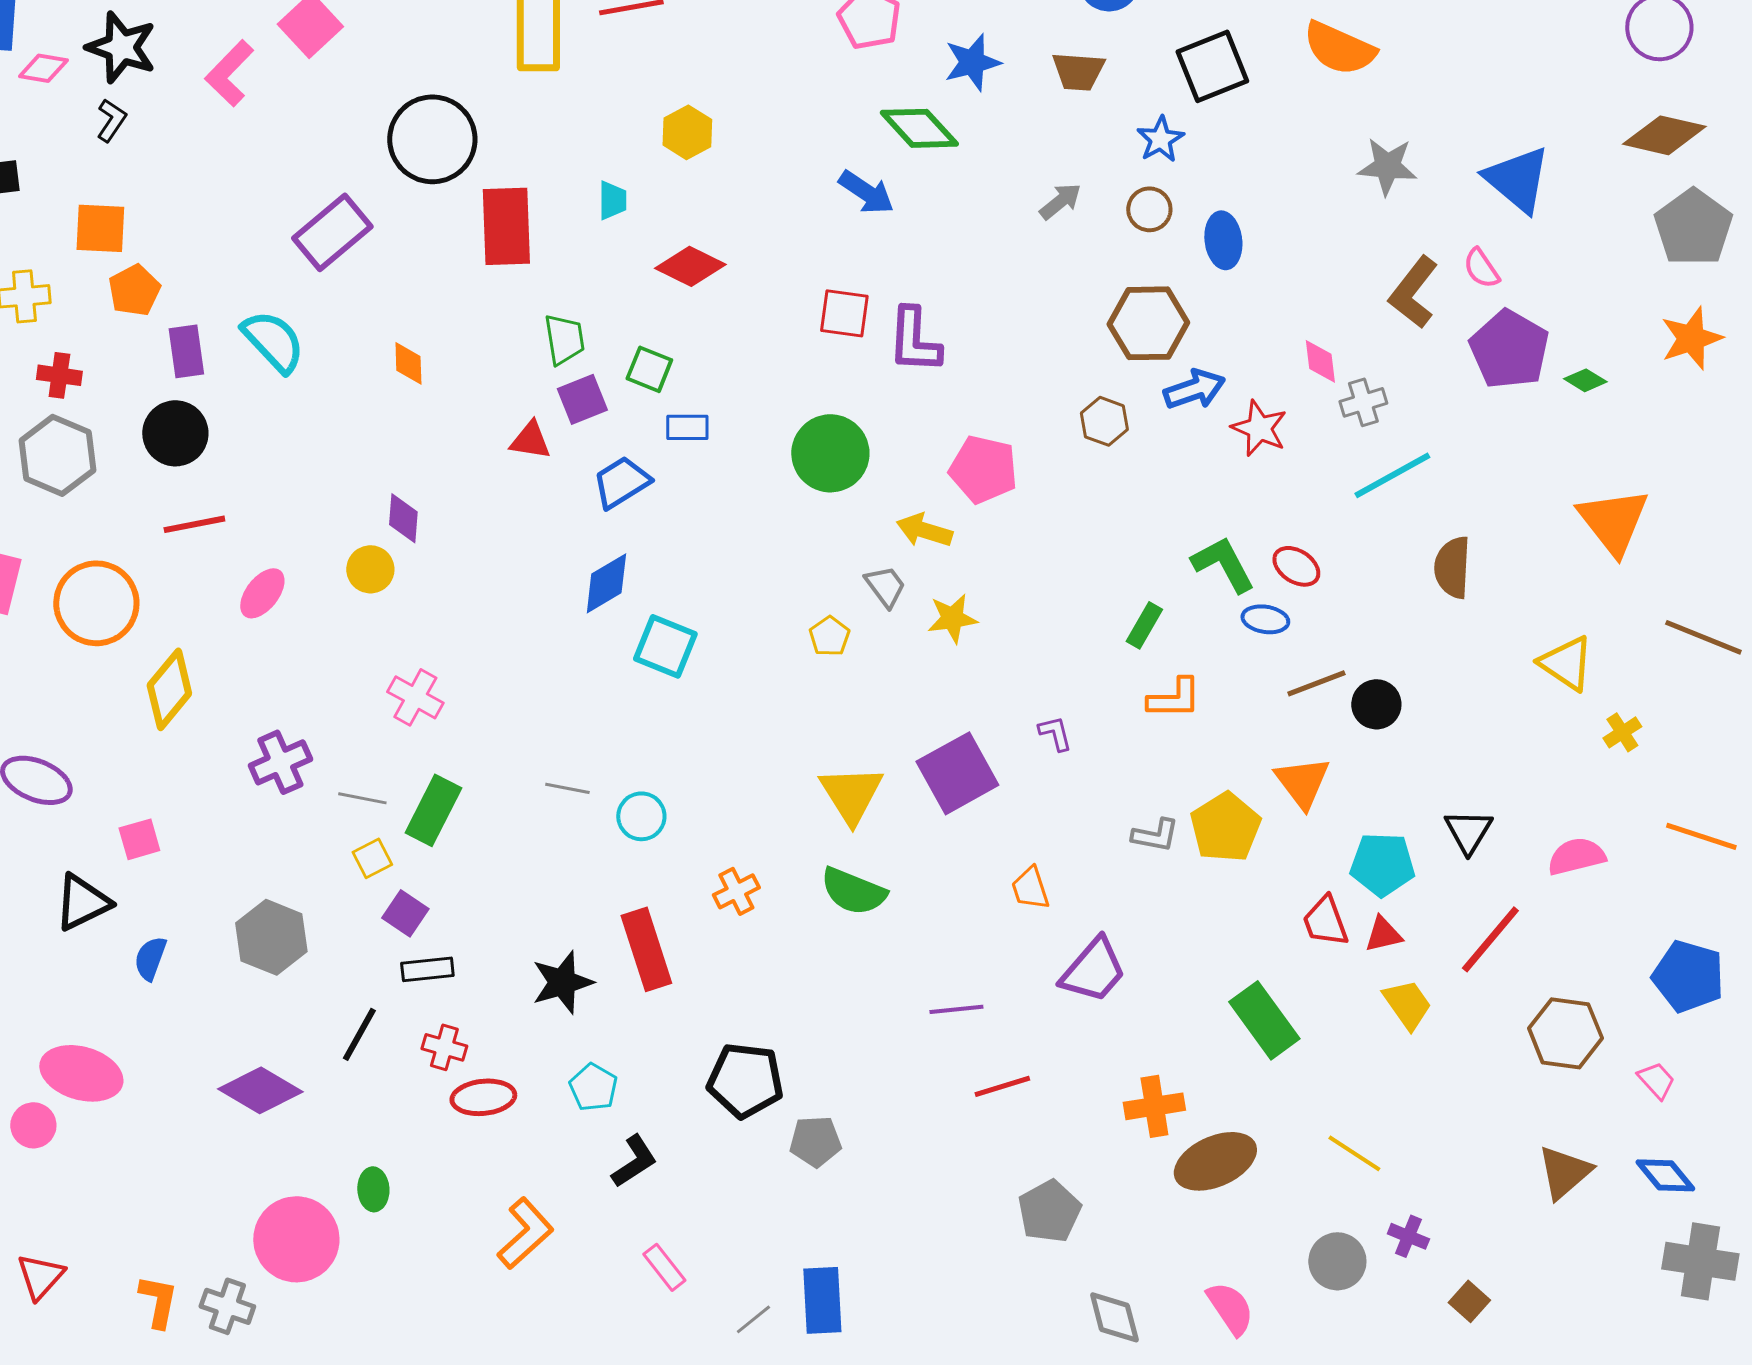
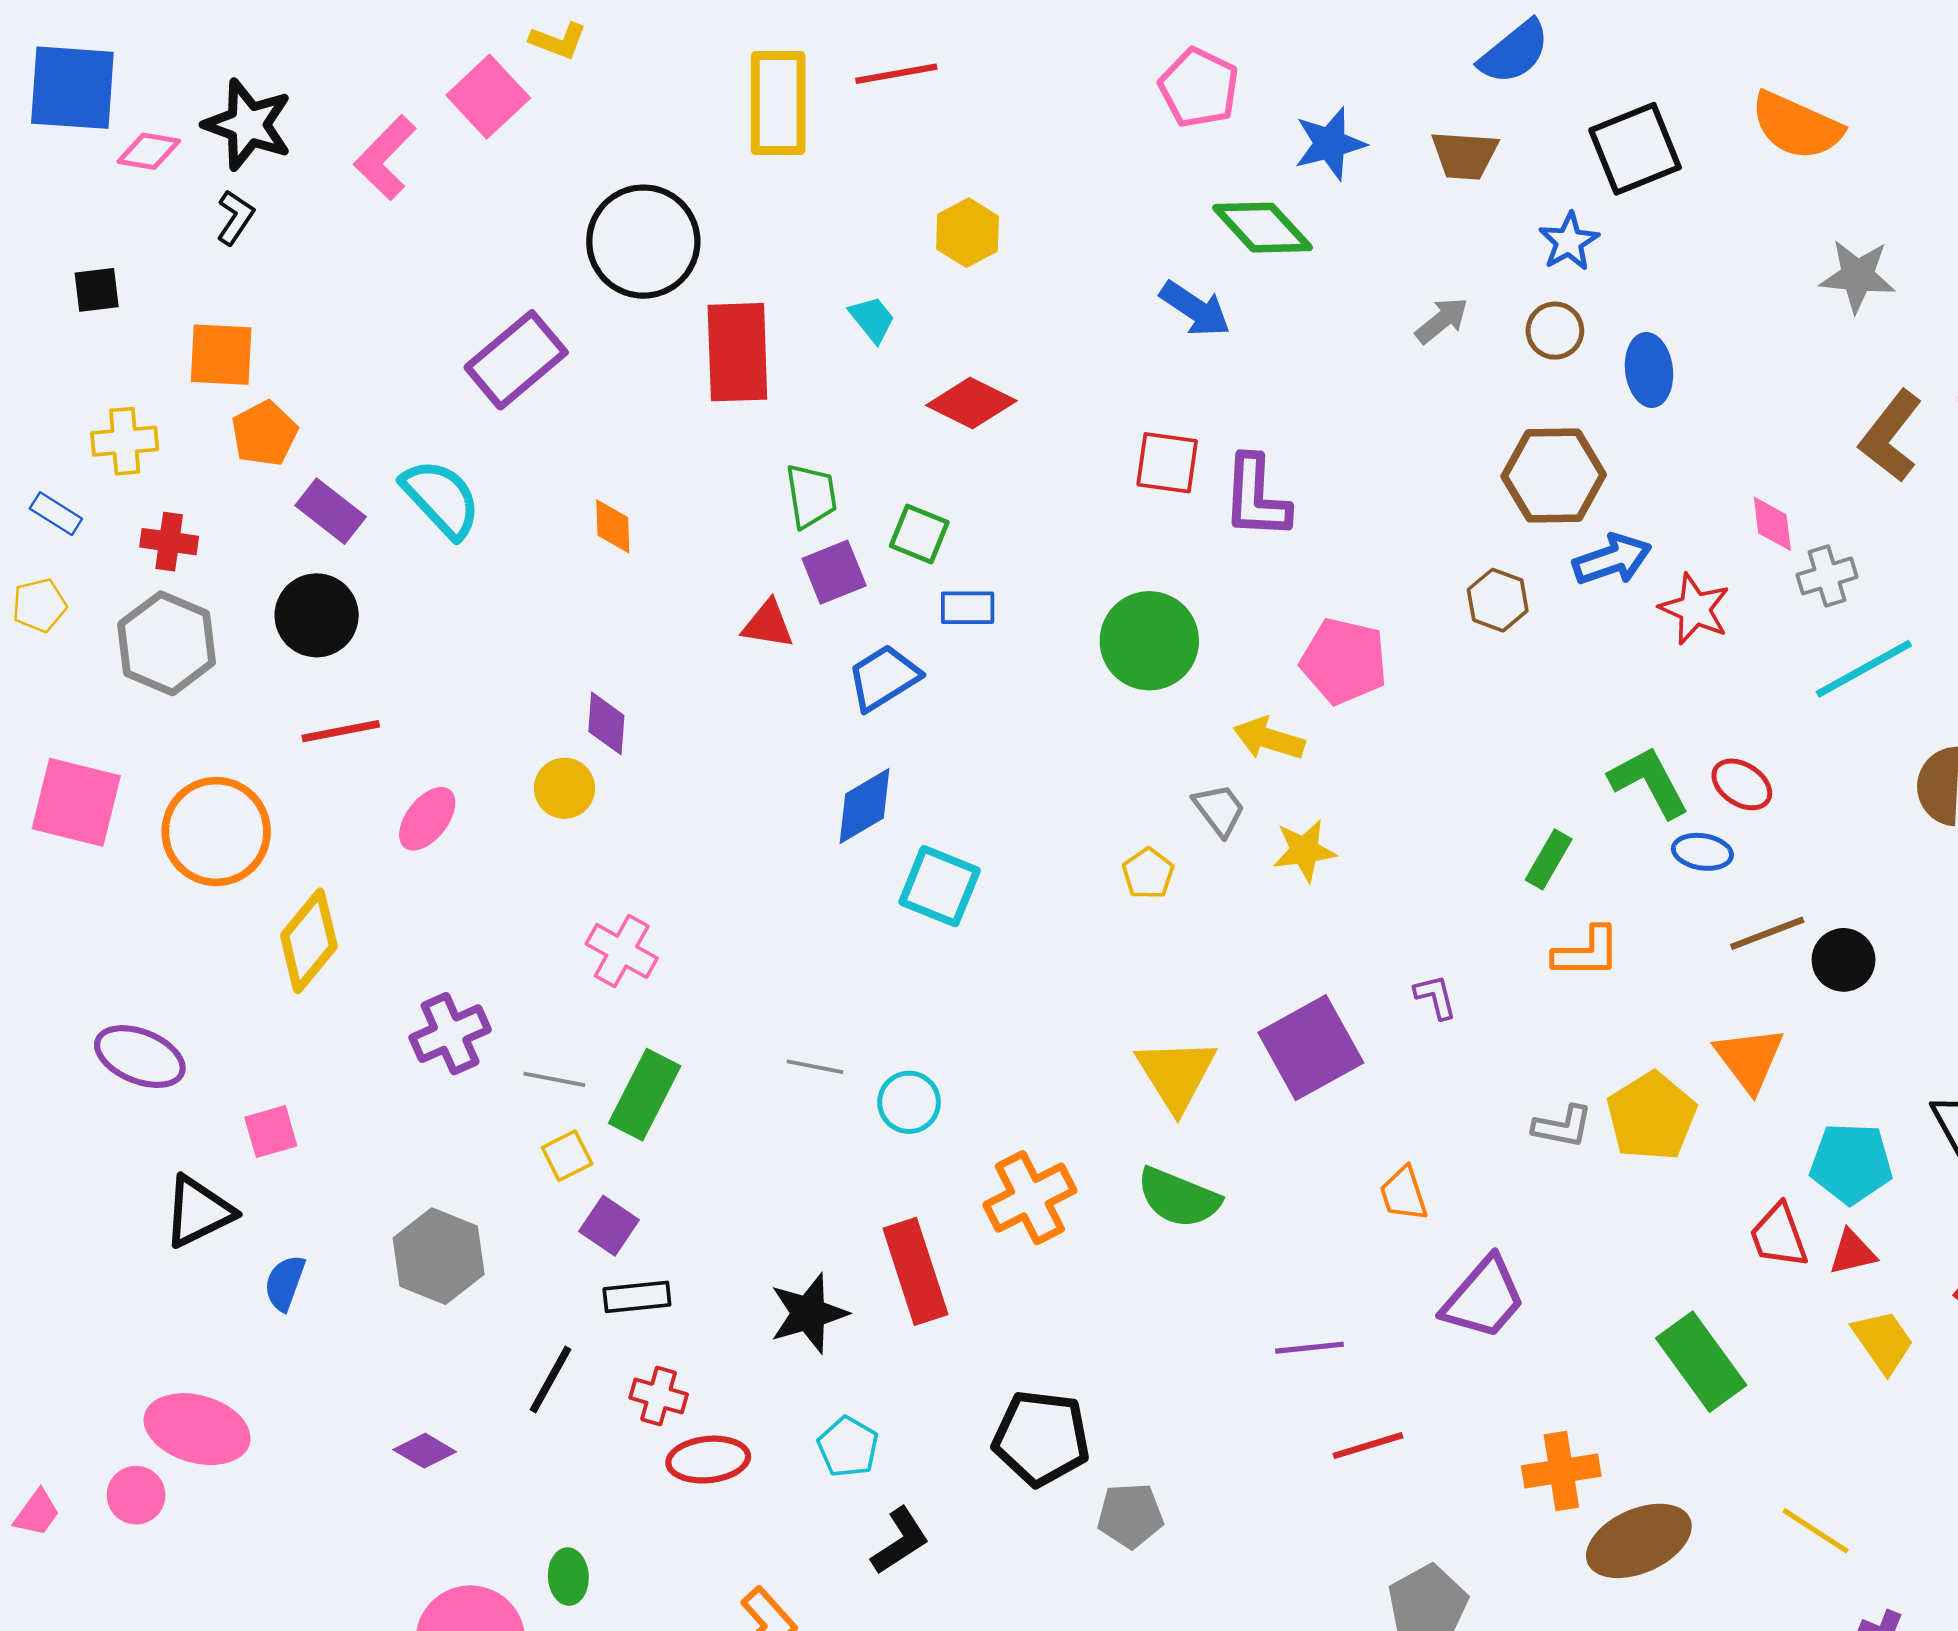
cyan trapezoid: (612, 200) -> (872, 319), turned -39
purple rectangle: (186, 351) -> (331, 511), turned -44
orange cross: (736, 891) -> (1030, 1198), size x1.5
purple diamond: (260, 1090) -> (425, 1451), size x0.6

